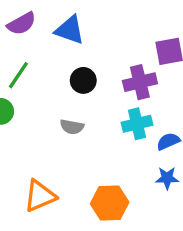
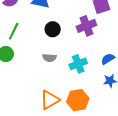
cyan cross: (137, 124) -> (78, 64), moved
orange triangle: (40, 196) -> (50, 100), moved

